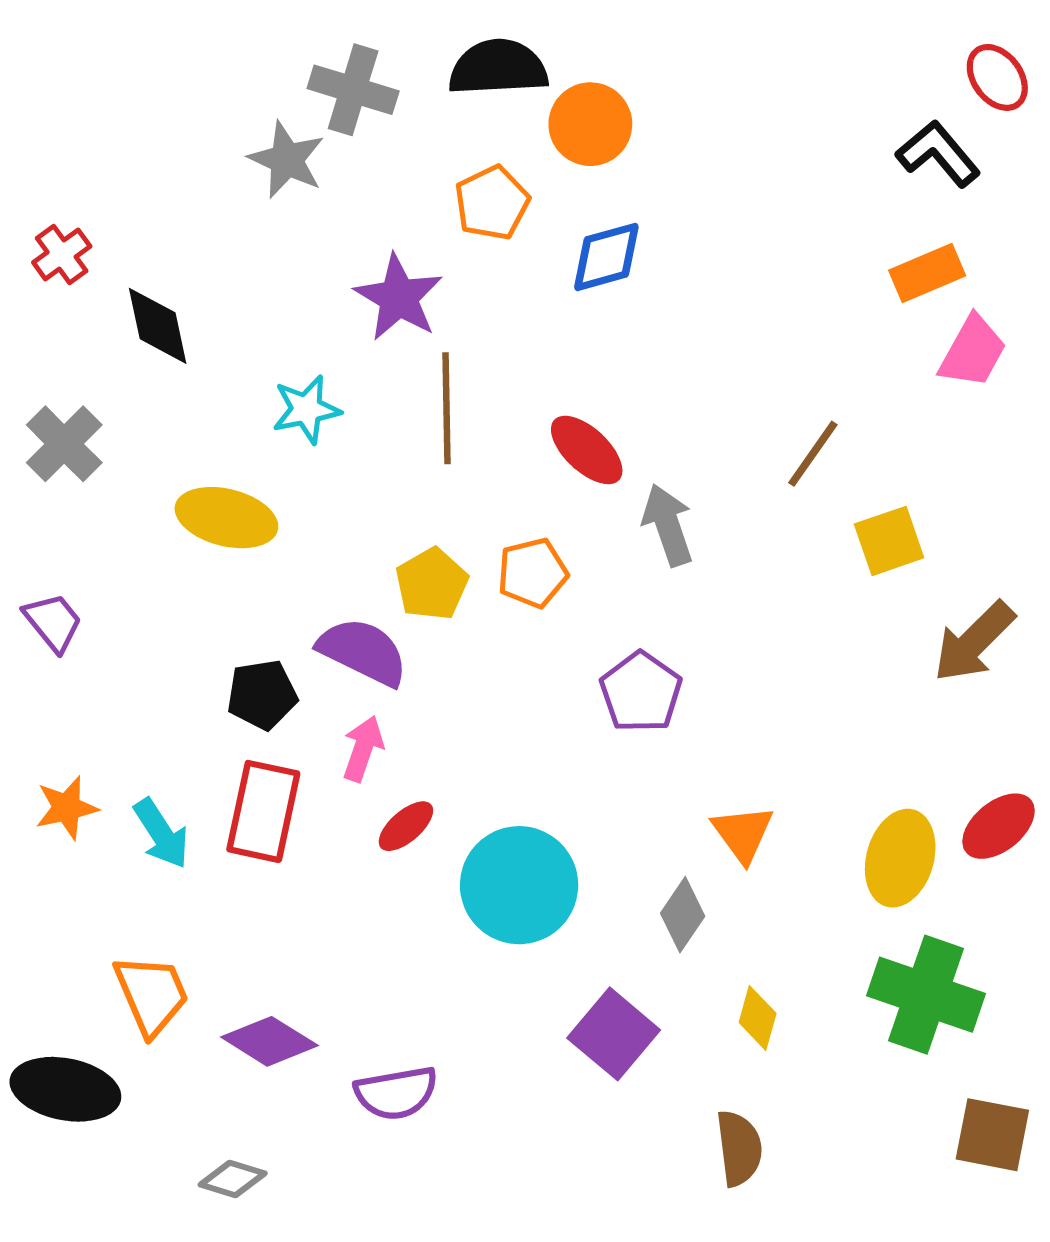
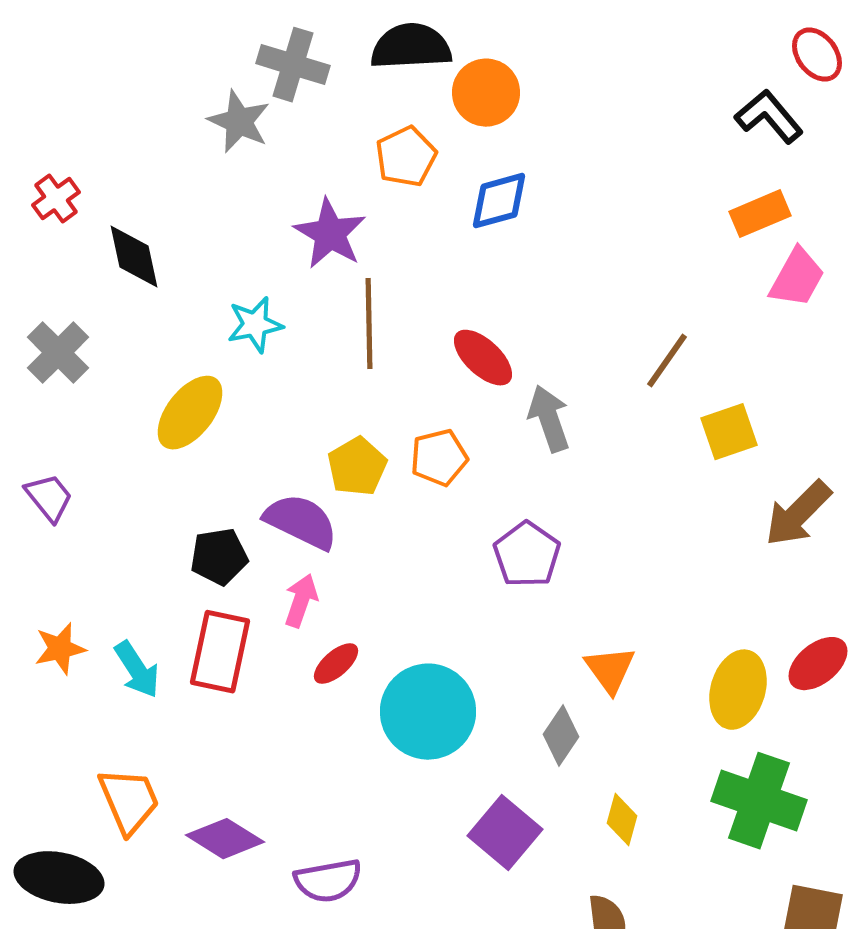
yellow ellipse: (226, 518) -> (190, 413), turned -66

